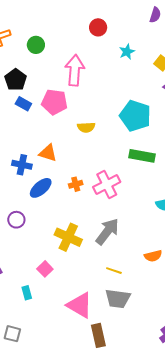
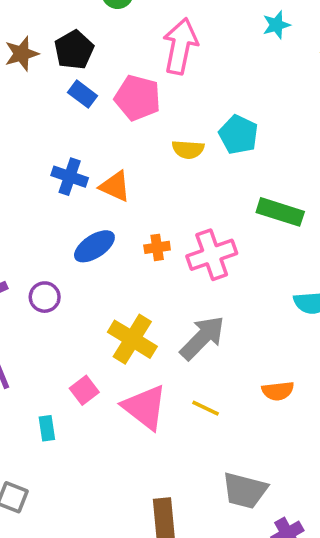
cyan pentagon: (135, 116) -> (238, 135), moved, size x0.7
blue cross: (22, 165) -> (70, 177), moved
gray trapezoid: (118, 299) -> (245, 491), moved
pink triangle: (80, 305) -> (145, 407), moved

